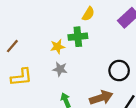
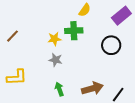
black circle: (119, 71) -> (111, 45), moved
yellow L-shape: (21, 77) -> (17, 77), moved

